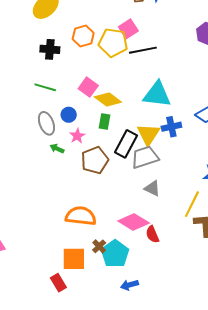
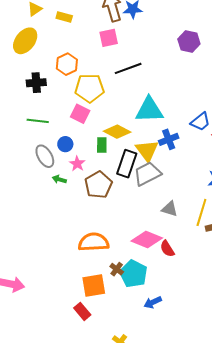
pink square: (128, 29) -> (109, 38), moved, turned 30
yellow pentagon: (113, 43) -> (90, 88), moved
yellow diamond: (108, 99) -> (117, 132), moved
gray triangle: (152, 188) -> (170, 209), moved

